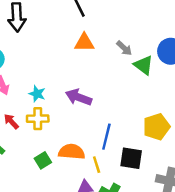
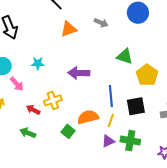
green triangle: (144, 65) -> (125, 56), moved
cyan star: (37, 94) -> (38, 63), moved
yellow line: (97, 165) -> (111, 120), turned 56

